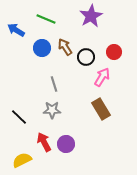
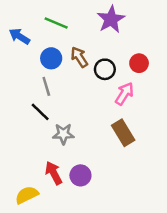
gray line: (54, 84) -> (46, 86), moved
black line: (19, 117) -> (40, 112), moved

